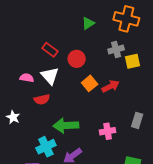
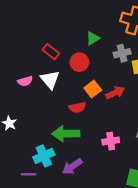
green triangle: (88, 23) -> (93, 38), moved
pink semicircle: (27, 78) -> (25, 81), turned 152
red semicircle: (42, 99) -> (77, 107), moved

